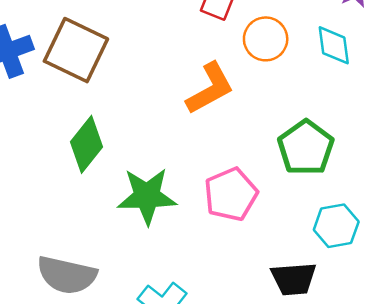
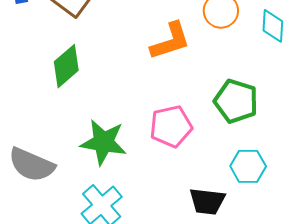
green pentagon: (306, 148) -> (236, 101), turned -30
green star: (147, 196) -> (103, 142), moved

